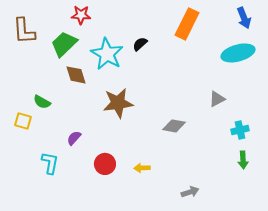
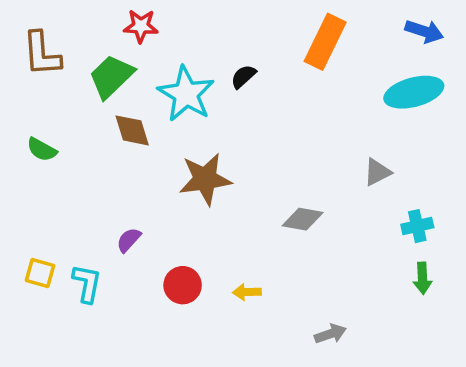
blue arrow: (244, 18) -> (424, 31), turned -50
green semicircle: (42, 102) -> (42, 150), moved
yellow square: (23, 121) -> (40, 273), moved

